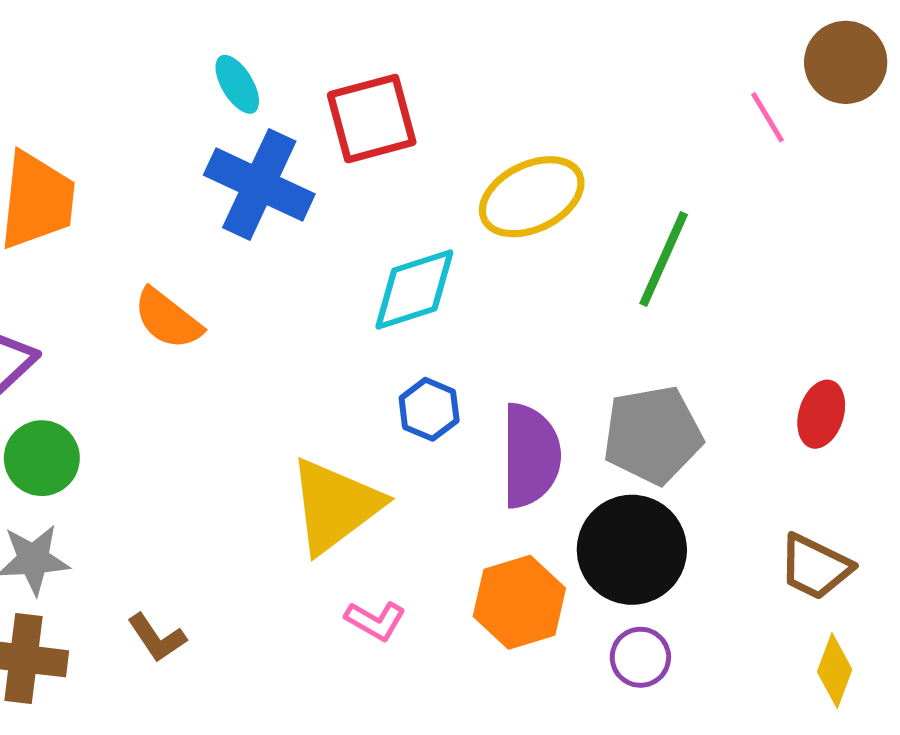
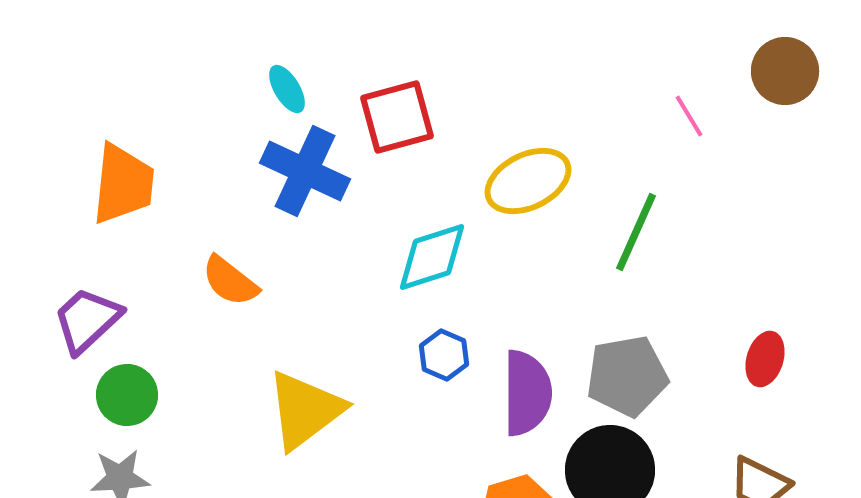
pink line: (767, 117) -> (689, 116), moved
yellow triangle: (335, 506) -> (305, 410), moved

